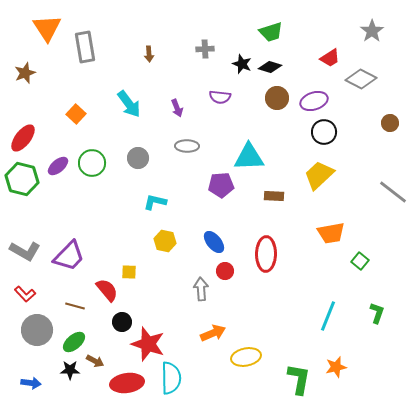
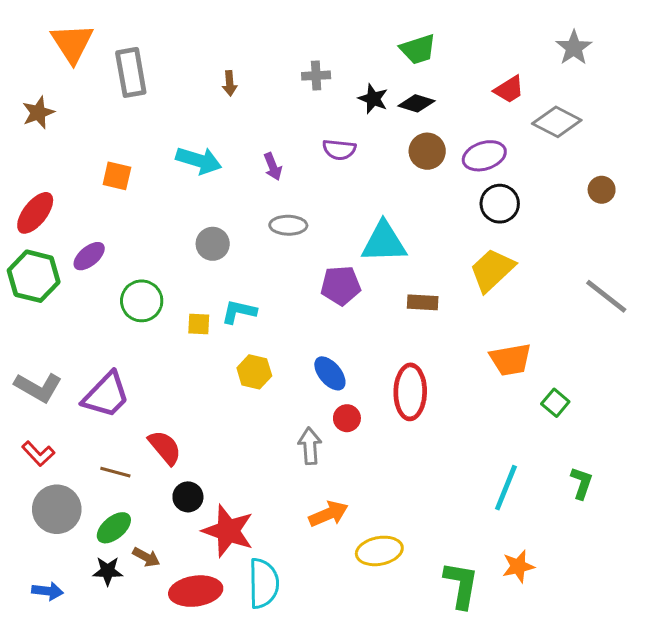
cyan arrow: (129, 104) -> (199, 160), turned -36
orange square: (76, 114) -> (117, 176), turned -30
green circle: (92, 163) -> (142, 301), moved
yellow square: (129, 272) -> (199, 324), moved

